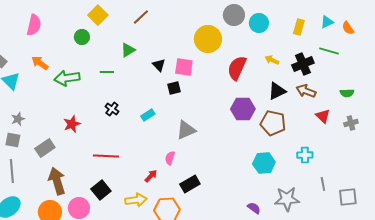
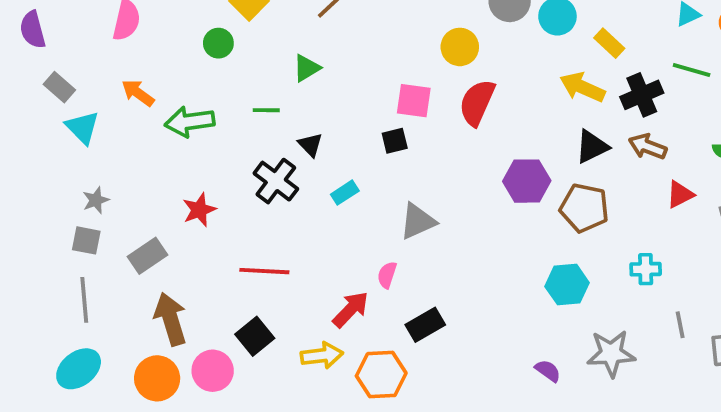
yellow rectangle: (299, 27) -> (609, 43), moved, turned -63
yellow circle: (208, 39) -> (460, 47), size x0.7
yellow arrow: (272, 60) -> (582, 87), size x1.6
black triangle: (159, 65) -> (310, 145), moved
red semicircle: (237, 68) -> (477, 103), moved
black cross: (112, 109) -> (276, 181), size x1.6
red triangle: (323, 116) -> (680, 194), turned 49
red arrow: (151, 176) -> (351, 309), size x1.5

